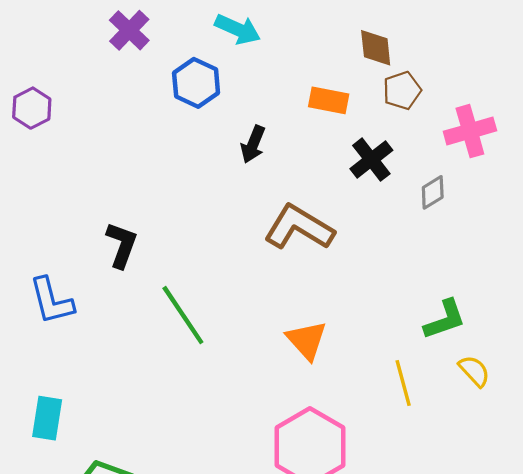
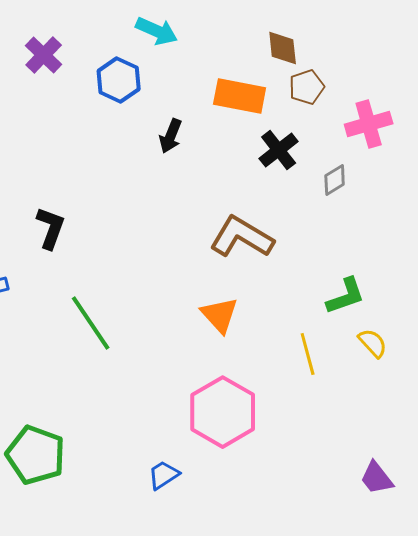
purple cross: (129, 30) -> (44, 55), moved
orange rectangle: (329, 100) -> (240, 96), size x1.4
brown L-shape: (299, 227) -> (242, 237), moved
green line: (183, 315) -> (91, 323), moved

